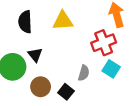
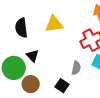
brown circle: (41, 87) -> (31, 84), moved

